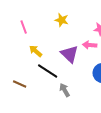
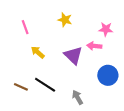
black line: (48, 71) -> (45, 85), moved
gray arrow: (65, 90) -> (78, 97), moved

